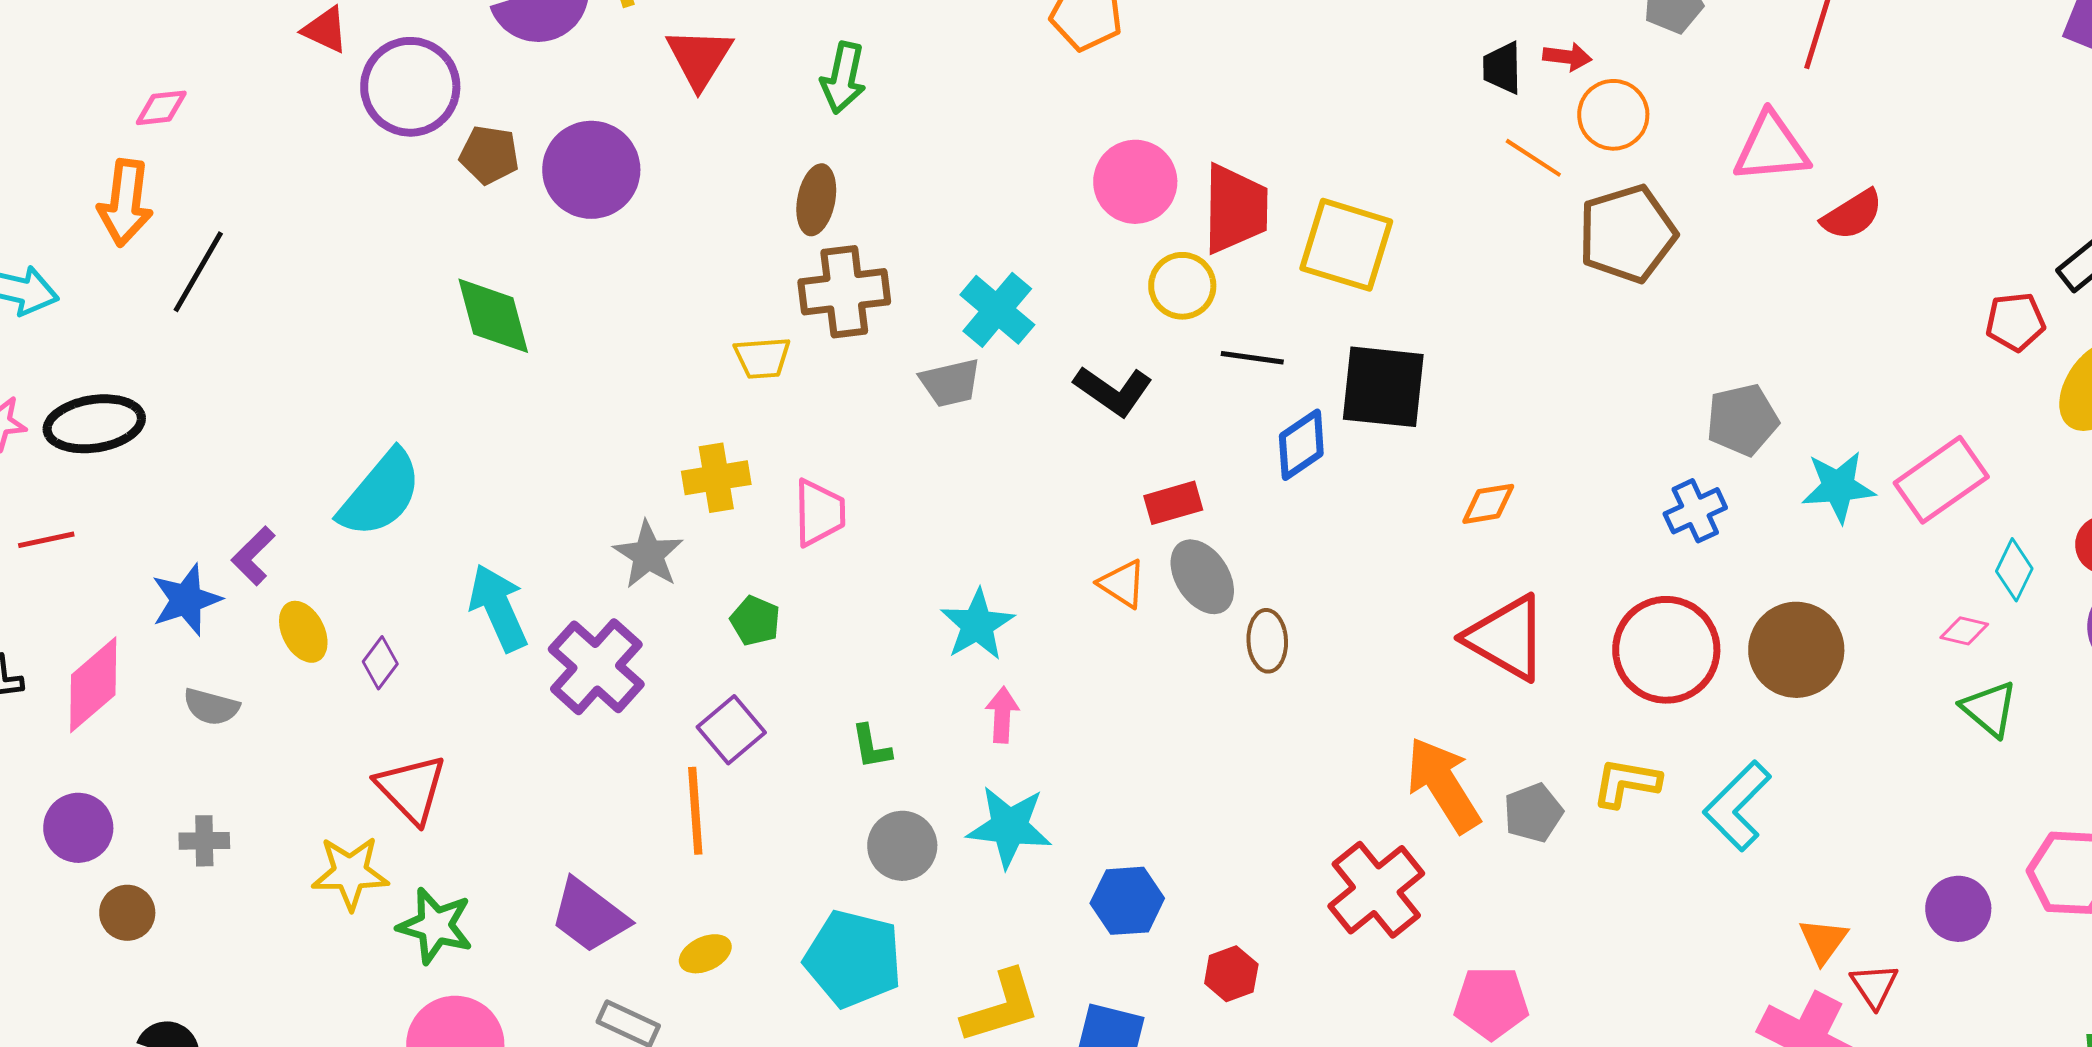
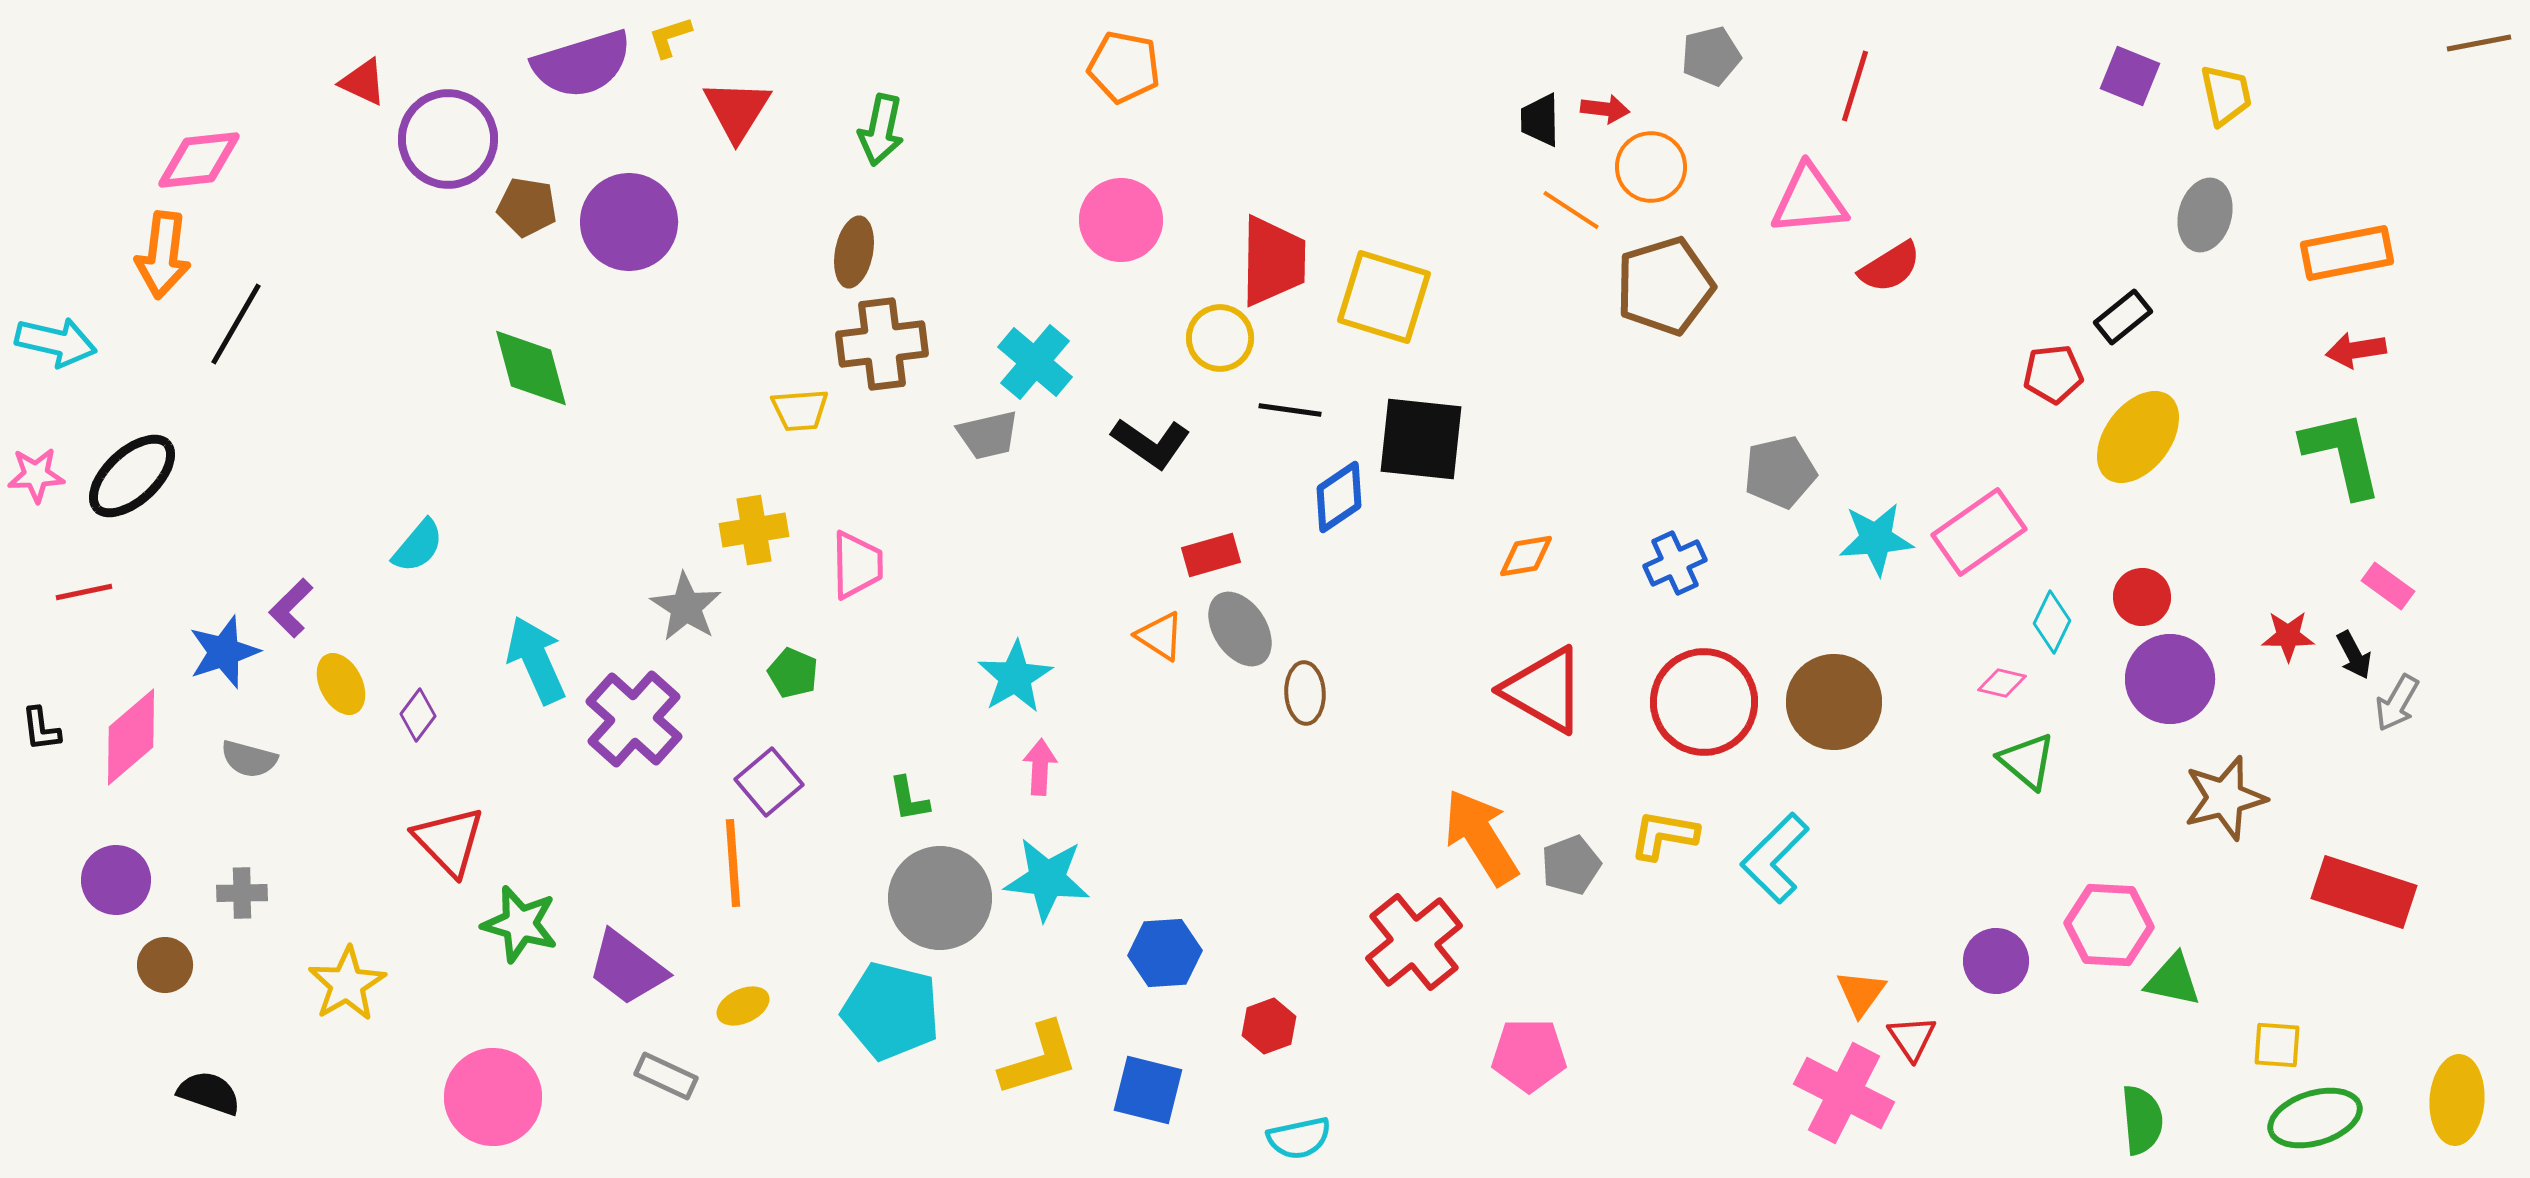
pink diamond: (161, 108) -> (199, 160), size x1.6
pink circle: (1135, 182) -> (1121, 220), moved
black ellipse: (94, 424) -> (132, 476), turned -34
cyan semicircle: (380, 494) -> (418, 546), size x0.6
blue cross: (1695, 511) -> (1675, 563), moved
gray circle: (902, 846) -> (940, 898), size x1.5
yellow star: (350, 873) -> (347, 984), moved, turned -30
green star: (435, 926) -> (520, 924), moved

